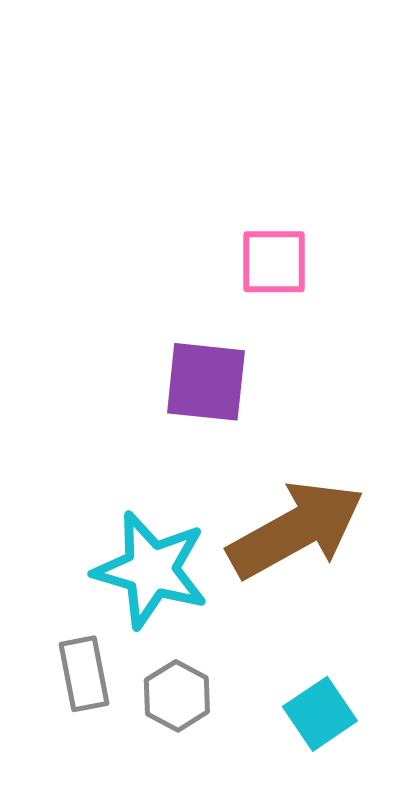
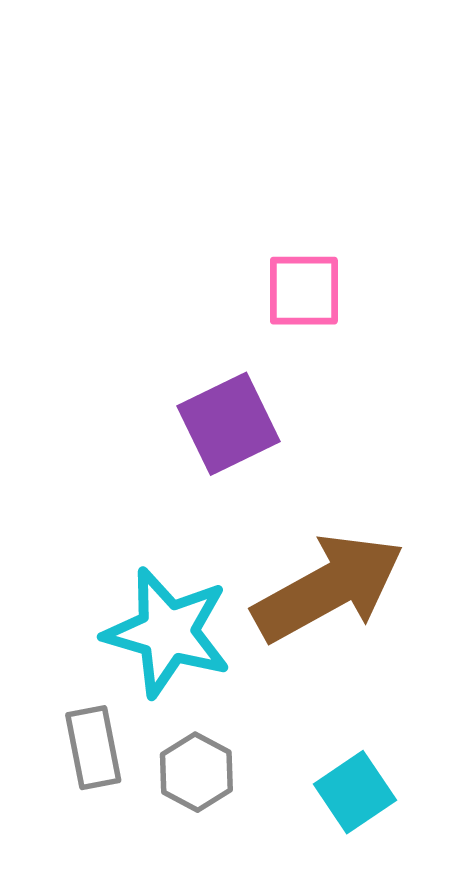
purple square: (206, 382) -> (229, 424), turned -32

